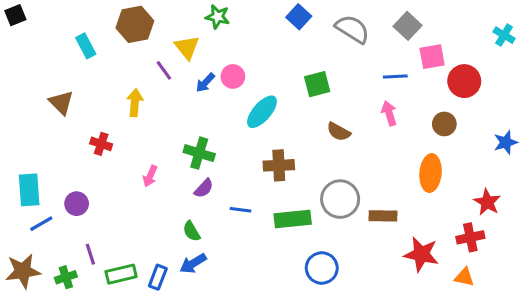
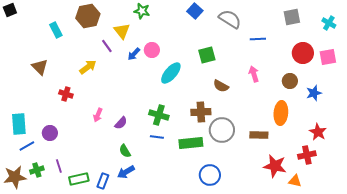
gray square: (408, 26) -> (292, 17), moved, turned 36
pink square: (432, 57) -> (328, 57), moved
blue line: (395, 76) -> (258, 39), moved
yellow arrow: (135, 103) -> (88, 67), turned 48
blue star: (506, 142) -> (314, 93), moved
green cross: (199, 153) -> (159, 115), moved
brown cross: (279, 165) -> (201, 112), moved
purple semicircle: (204, 188) -> (121, 123), moved
brown rectangle: (383, 216) -> (259, 135), moved
green cross: (66, 277) -> (37, 170), moved
orange triangle: (464, 277) -> (295, 181), moved

